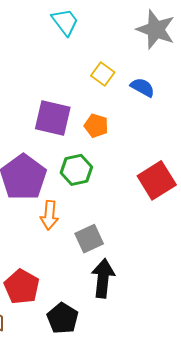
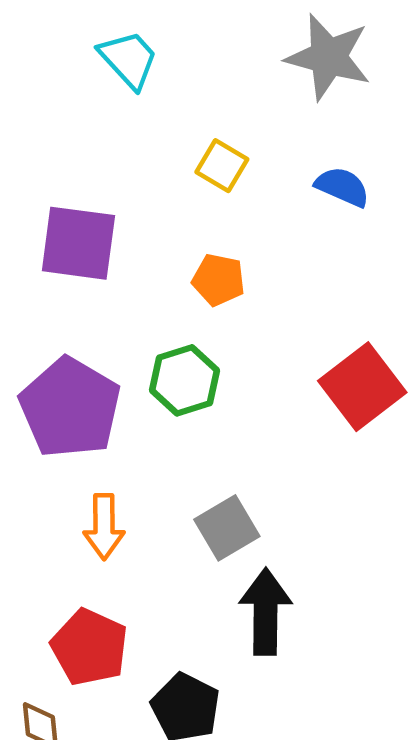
blue semicircle: (143, 87) -> (342, 187), moved
purple square: (53, 118) -> (78, 243), moved
orange arrow: (49, 215) -> (104, 527), moved

